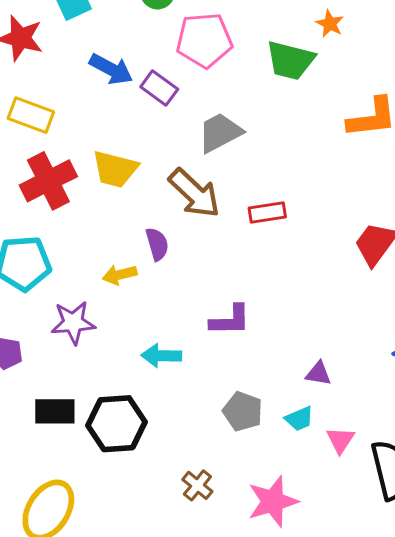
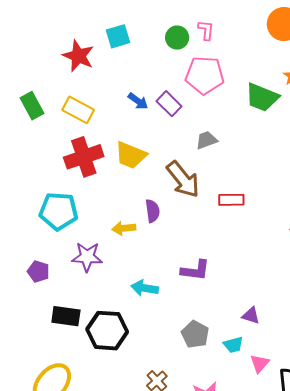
blue arrow: (111, 69) -> (138, 101), moved, size x0.7
gray trapezoid: (220, 132) -> (207, 140), size x0.7

